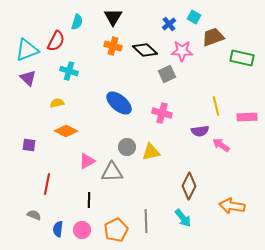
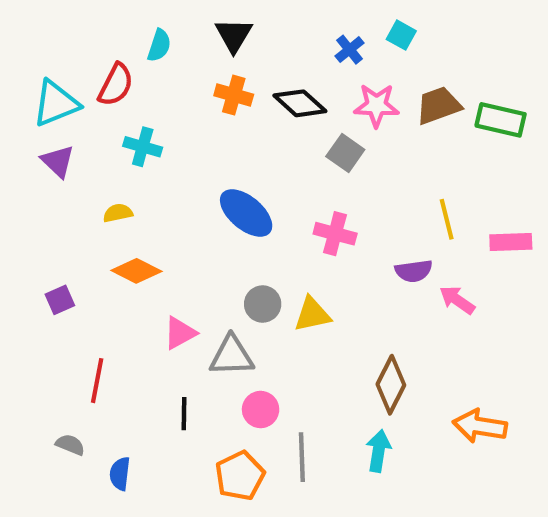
brown trapezoid: (213, 37) -> (438, 105), moved
gray square: (167, 74) -> (345, 153), turned -30
purple square: (29, 145) -> (60, 300), turned -32
cyan arrow: (183, 218) -> (378, 451), turned -132
pink circle: (82, 230) -> (261, 410), moved

